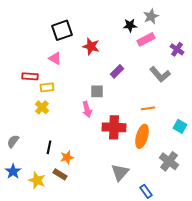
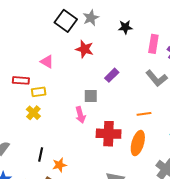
gray star: (151, 16) -> (91, 18), moved
black square: (62, 30) -> (66, 21), moved, turned -35
pink rectangle: (146, 39) -> (153, 44), moved, turned -54

